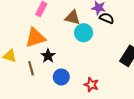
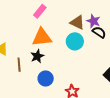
brown triangle: (73, 18) -> (77, 23), moved
orange triangle: (35, 38) -> (42, 37), moved

